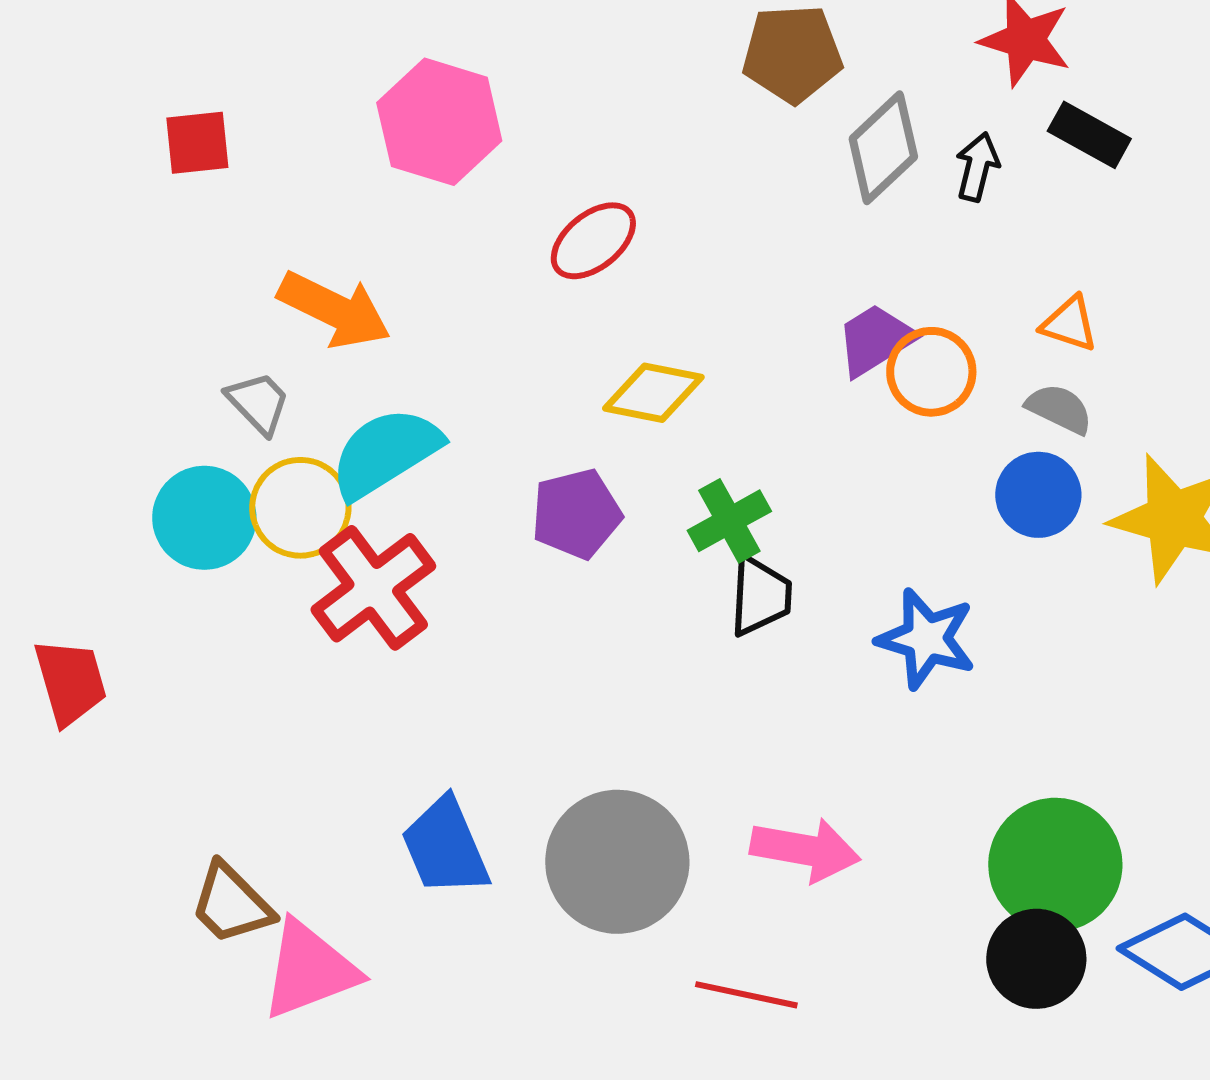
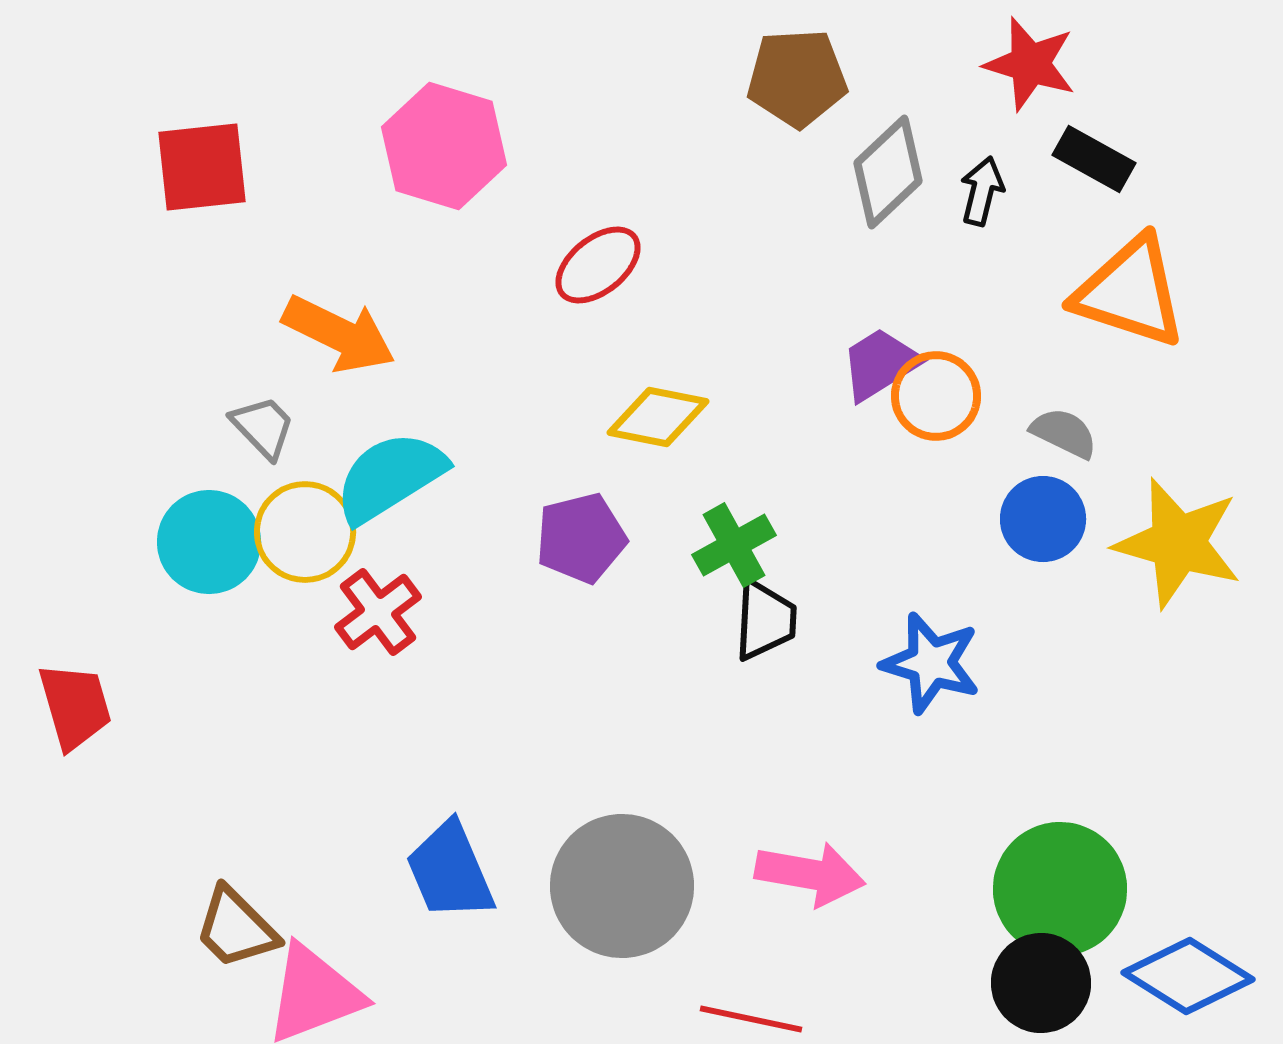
red square: (197, 143) -> (202, 167), size x1.4
orange triangle: (1069, 324) -> (1130, 292), moved, size x2.0
red cross: (373, 588) -> (378, 612), size x0.7

